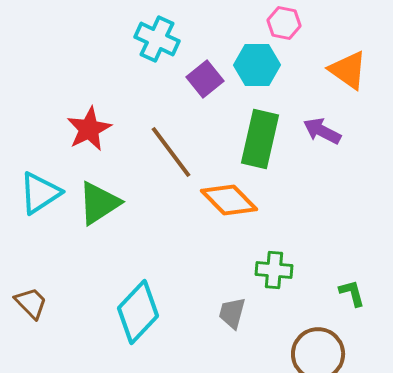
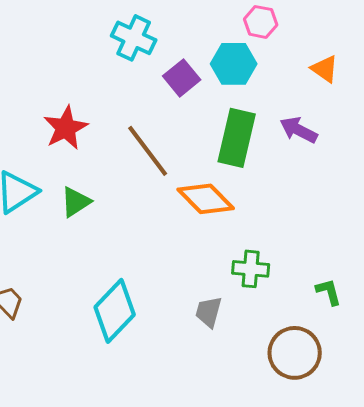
orange triangle: (348, 70) -> (325, 69), size x0.7
green triangle: (99, 203) -> (76, 202), size x0.7

